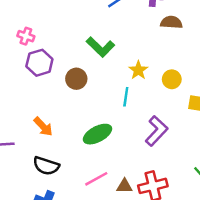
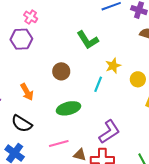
purple hexagon: (39, 63) -> (21, 39), moved
brown circle: (76, 79) -> (61, 71), moved
purple L-shape: (157, 131) -> (109, 132), moved

